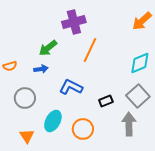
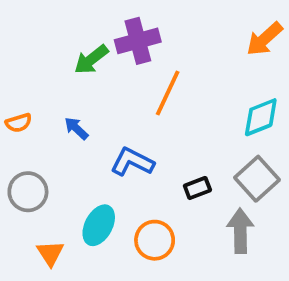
green arrow: (48, 48) -> (91, 59), moved
blue arrow: (41, 69) -> (76, 128), turned -128
gray circle: (25, 98) -> (28, 192), moved

